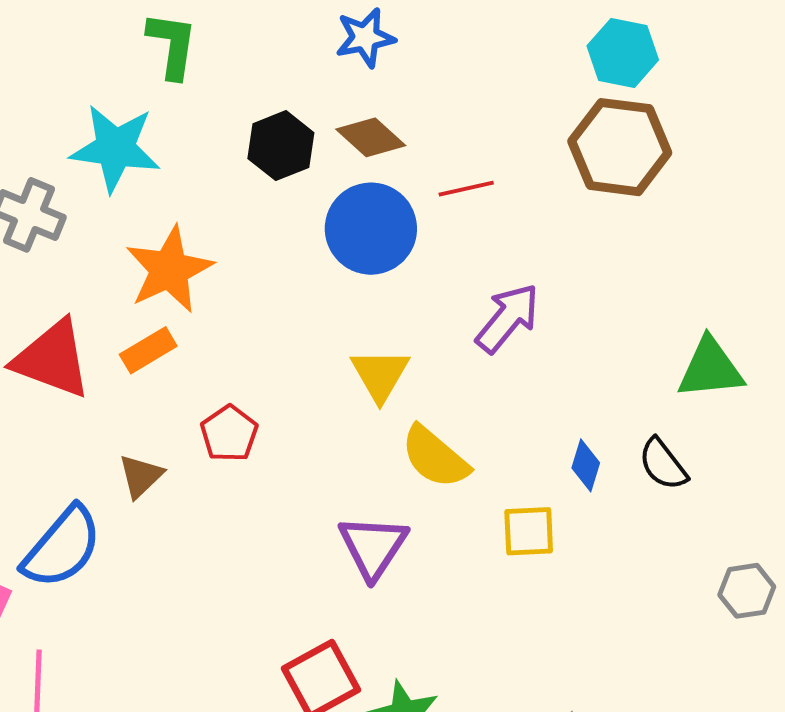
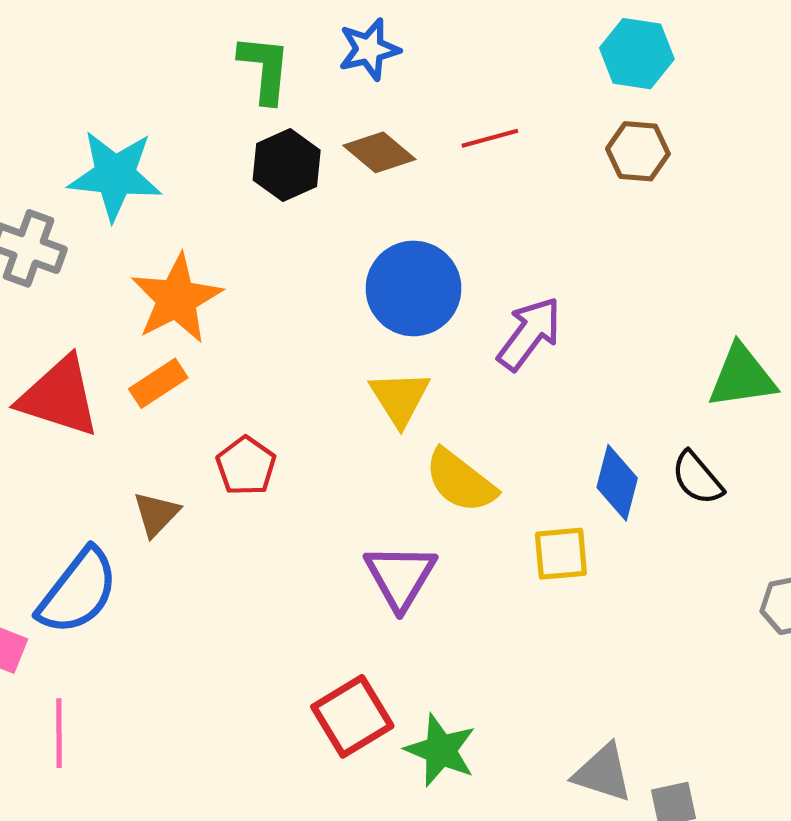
green L-shape: (172, 45) -> (265, 69), moved
brown hexagon: (620, 147) -> (638, 151), size x0.6
red line: (466, 189) -> (490, 138), moved
blue circle: (371, 229) -> (414, 288), moved
blue diamond: (586, 465) -> (617, 483), size x1.4

